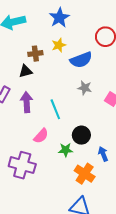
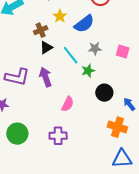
black triangle: (26, 71) -> (46, 47), moved
cyan line: (55, 109) -> (71, 55), moved
green star: (66, 150) -> (88, 71), moved
purple cross: (22, 165) -> (58, 136), size x0.7

